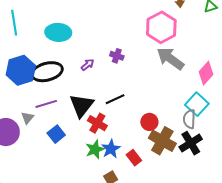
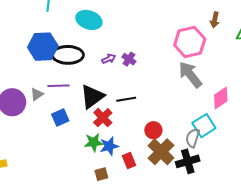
purple cross: (117, 56) -> (129, 59), moved

